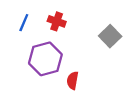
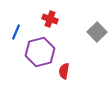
blue line: (24, 23) -> (16, 32), moved

